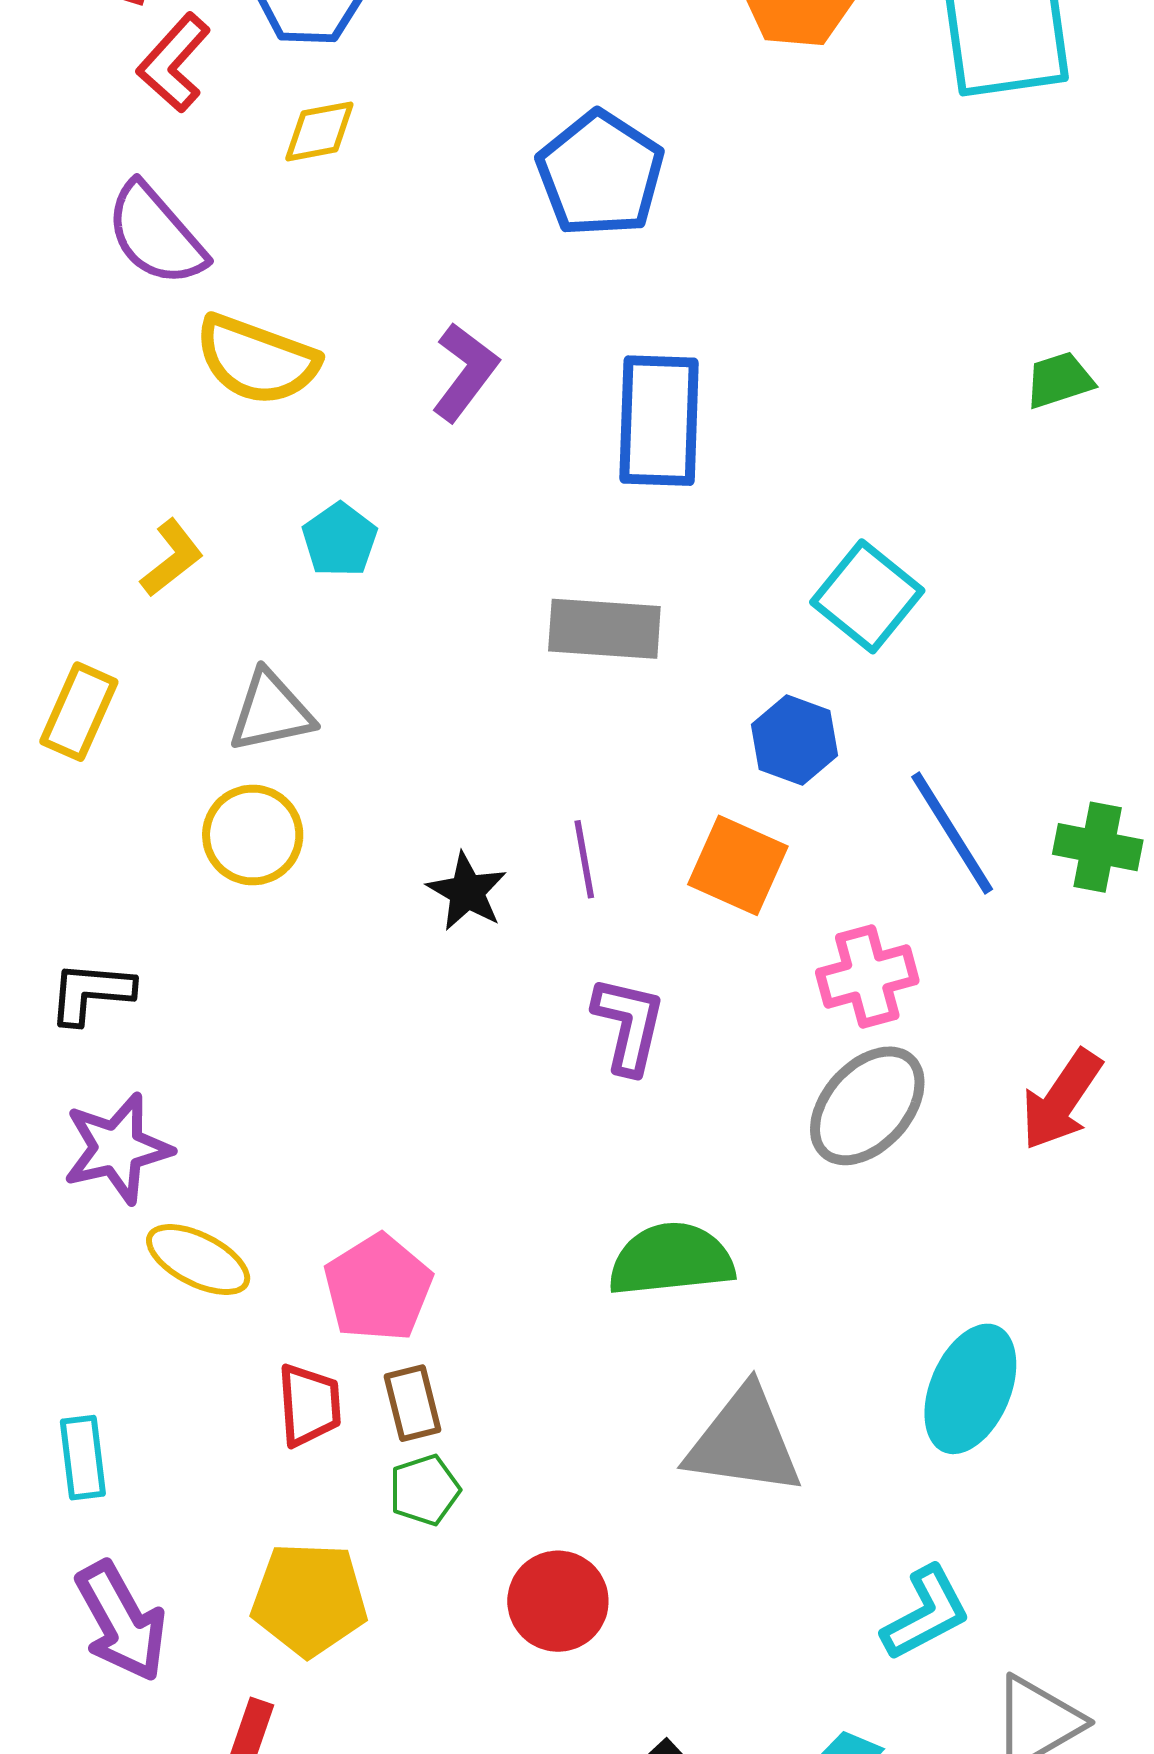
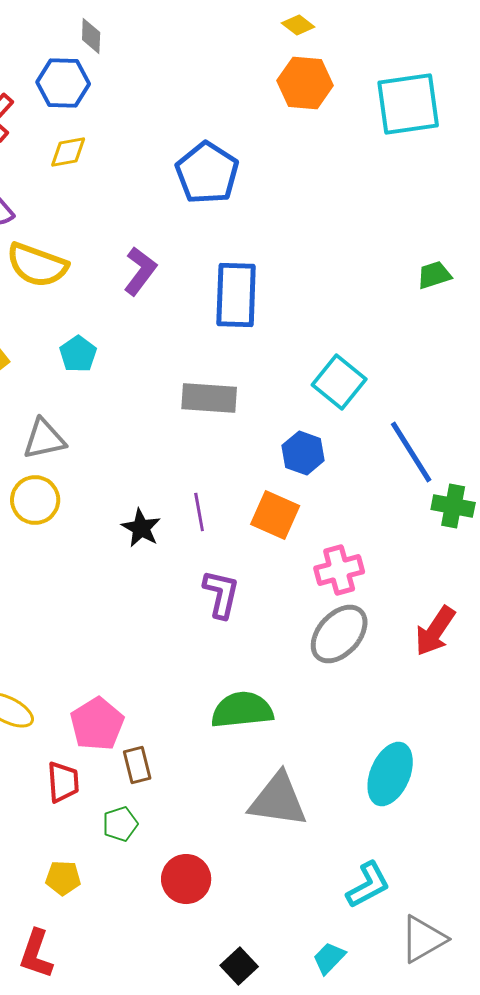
blue line: (952, 833) -> (411, 452), moved
brown rectangle: (412, 1403) -> (137, 765), moved
yellow pentagon: (309, 1599) -> (63, 878), size x0.6

